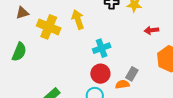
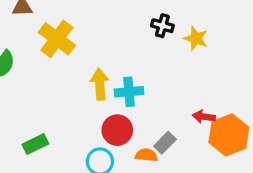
yellow arrow: (78, 19) -> (100, 84), moved
red arrow: (151, 30) -> (204, 117), moved

